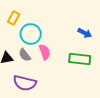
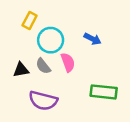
blue arrow: (85, 33) -> (93, 39), moved
green rectangle: (80, 59) -> (104, 92), moved

